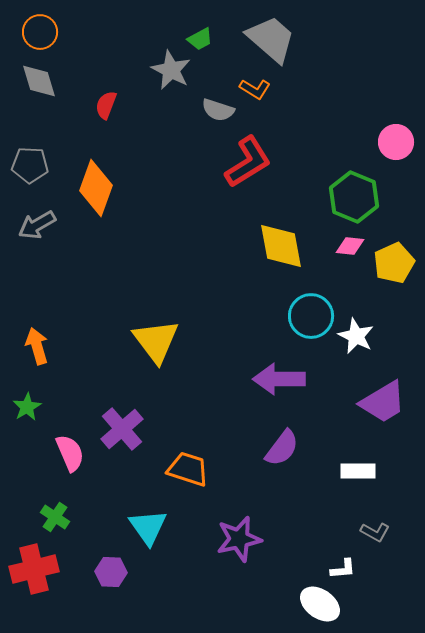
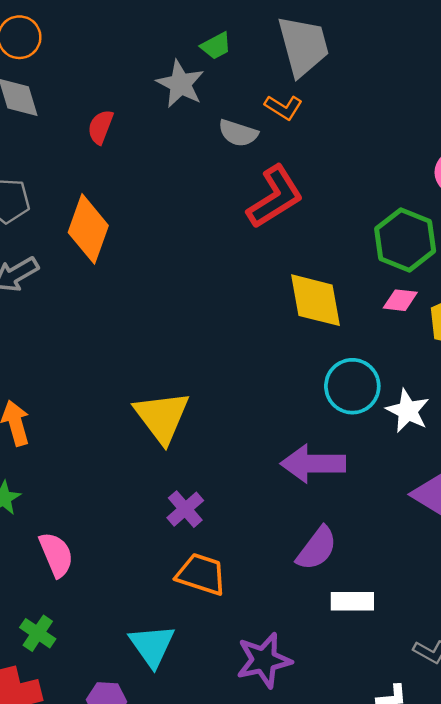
gray trapezoid: (271, 39) -> (303, 46), turned 34
purple cross: (122, 429) -> (185, 509), moved, size x0.7
white rectangle: (358, 471) -> (352, 601), moved

